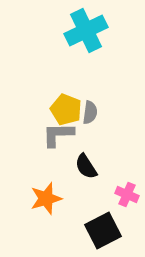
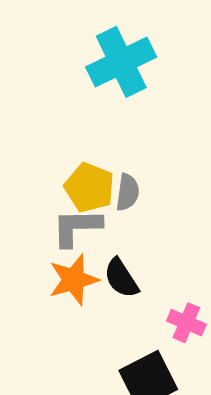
orange star: (46, 198) -> (74, 280), moved

